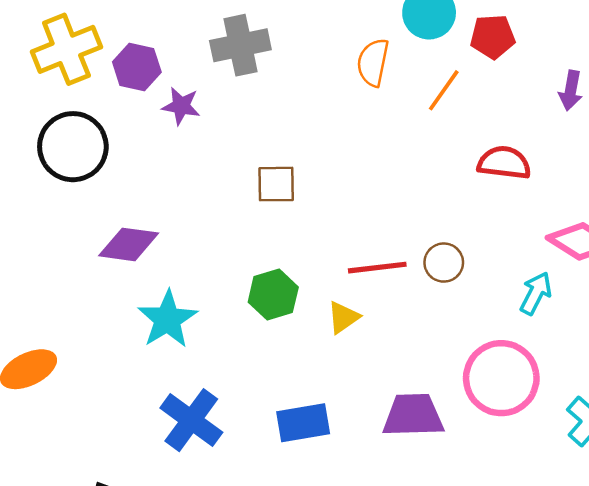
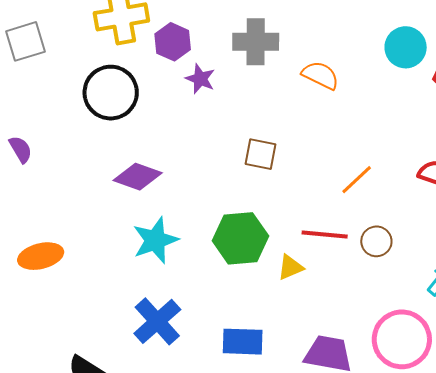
orange semicircle: (373, 62) -> (320, 75), moved, turned 93
orange line: (444, 90) -> (357, 180), moved
green hexagon: (273, 295) -> (240, 238), size x1.4

